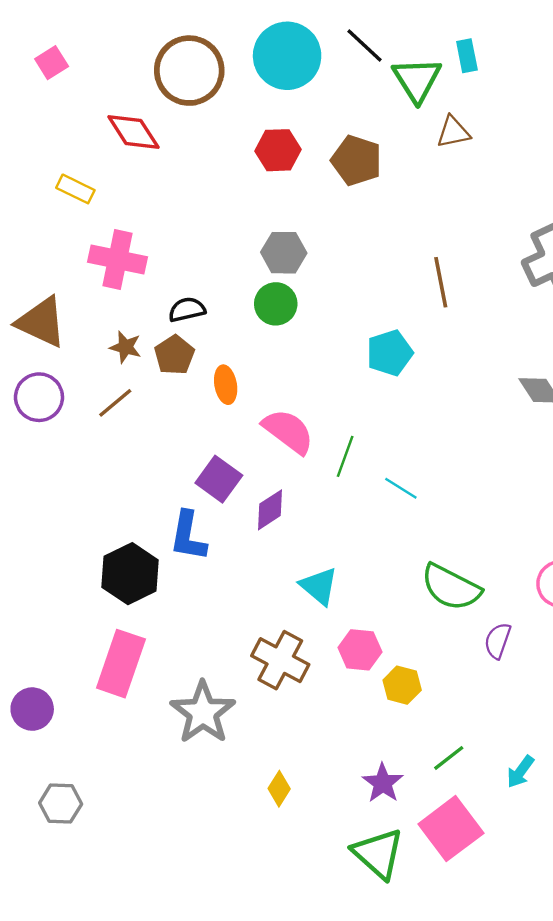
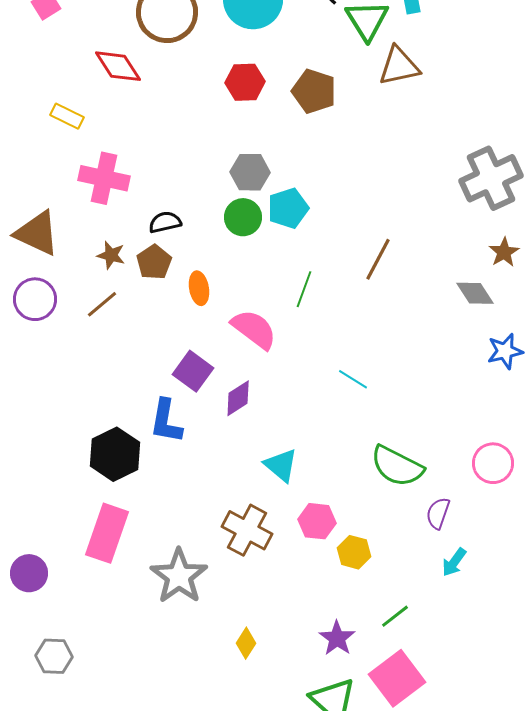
brown triangle: (453, 132) -> (399, 66), size x1.4
brown line: (441, 282) -> (378, 259), moved, turned 39
cyan pentagon: (390, 353) -> (288, 208), moved
green line: (345, 456) -> (304, 289), moved
cyan arrow: (520, 772) -> (454, 562), moved

